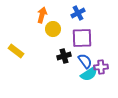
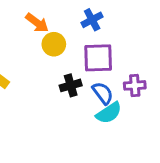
orange arrow: (42, 15) -> (37, 23), turned 112
purple cross: (101, 67) -> (135, 85), moved

